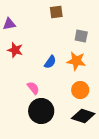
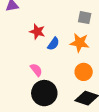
red star: (15, 50) -> (37, 32), moved

